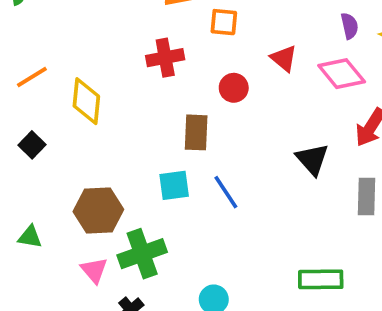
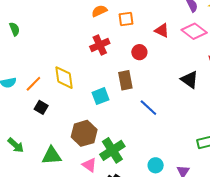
orange line: (32, 77) -> (33, 84), moved
cyan square: (174, 185) -> (100, 96), moved
green triangle: (30, 237) -> (52, 156), size x1.5

